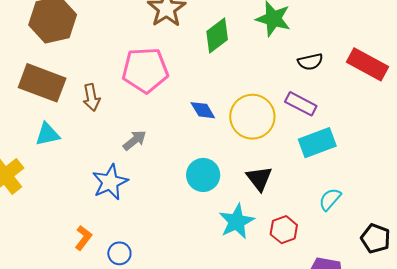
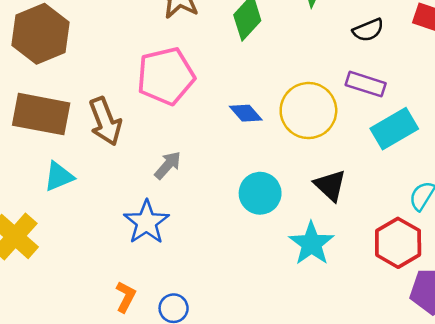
brown arrow: (91, 97) -> (105, 121), size x1.4
red hexagon: (284, 230) -> (398, 243), moved, size x1.4

